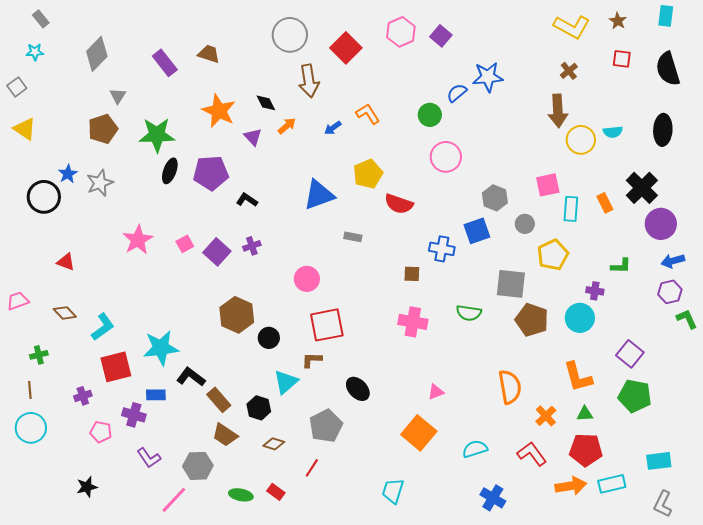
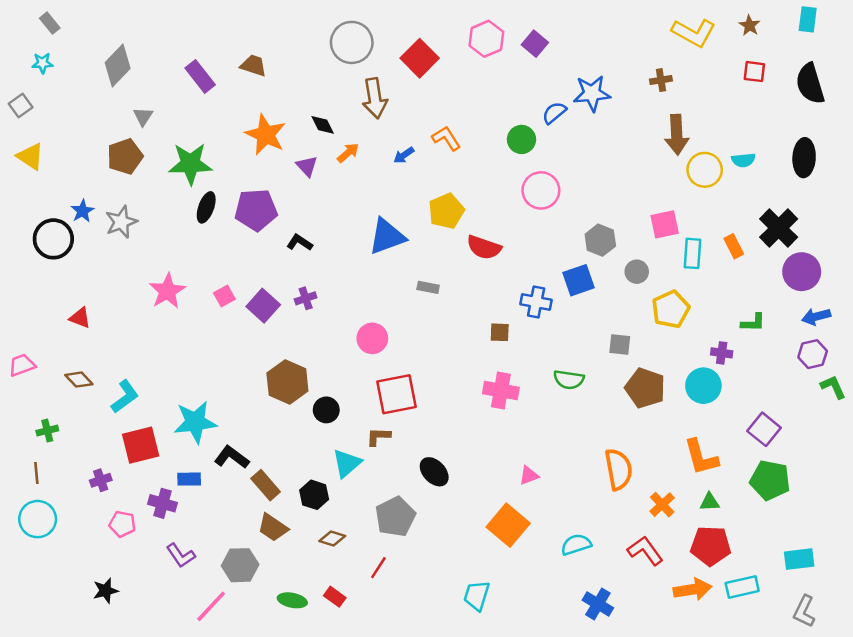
brown cross: (569, 71) -> (661, 80), moved, turned 30
gray square: (511, 284) -> (620, 344), size x0.6

